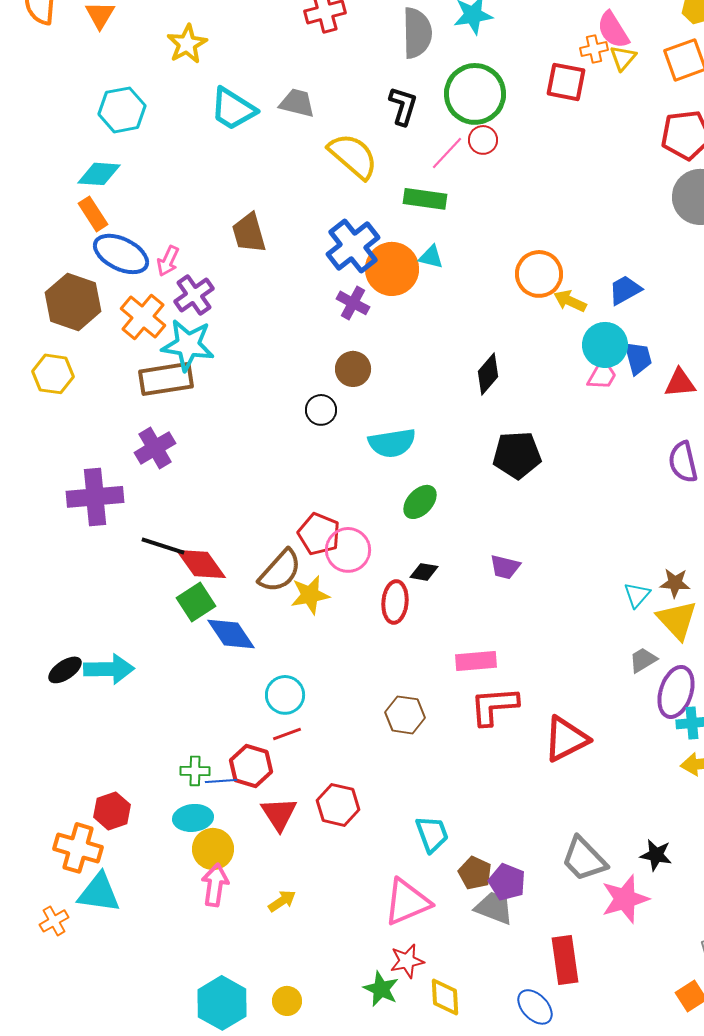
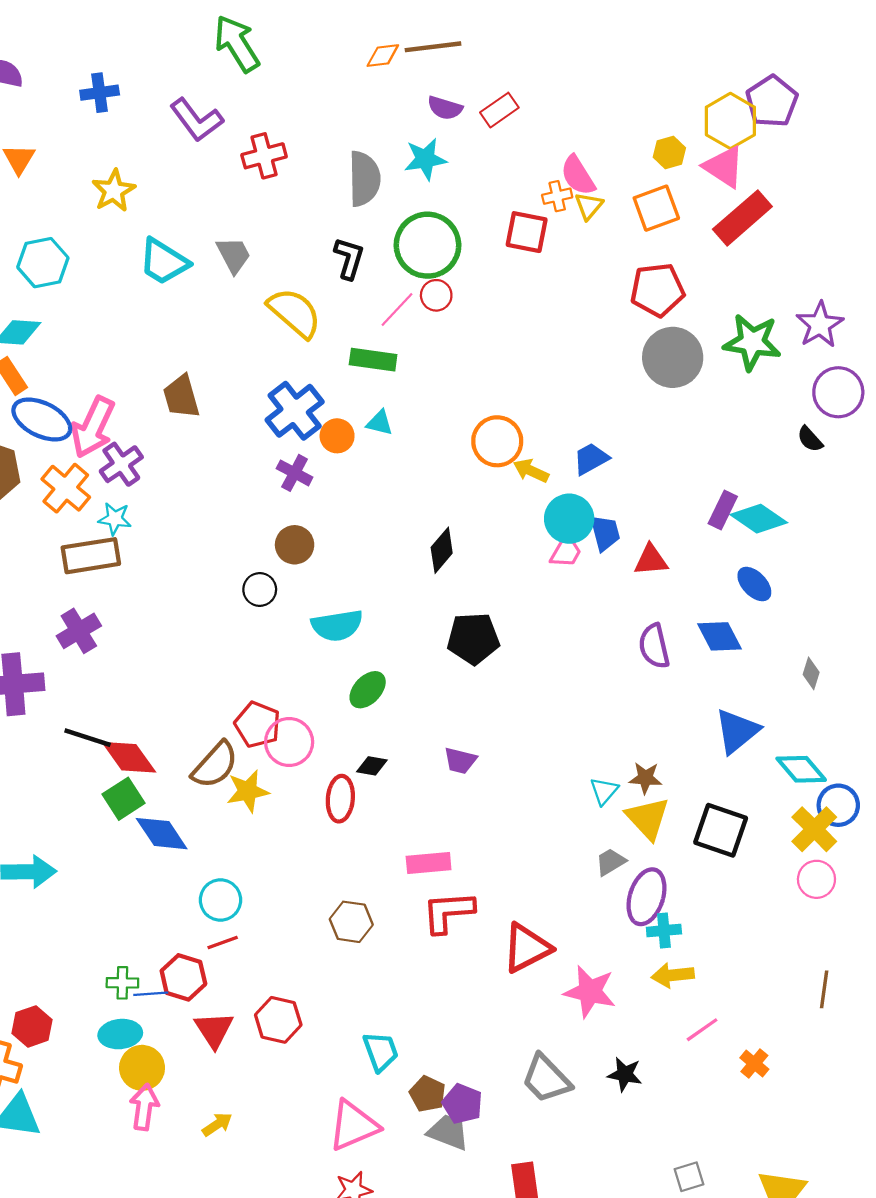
gray trapezoid: (297, 103) -> (234, 255), turned 48
pink arrow: (168, 261) -> (93, 427), size x1.8
orange circle: (392, 269) -> (337, 436), size x0.6
cyan star: (188, 345) -> (115, 519), size x0.6
pink star: (625, 899) -> (590, 992), moved, turned 30

